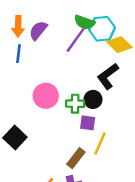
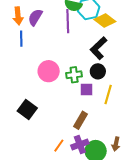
purple line: (76, 40) -> (68, 21), turned -30
black circle: (93, 99) -> (98, 71), moved
yellow line: (100, 143) -> (108, 94), moved

